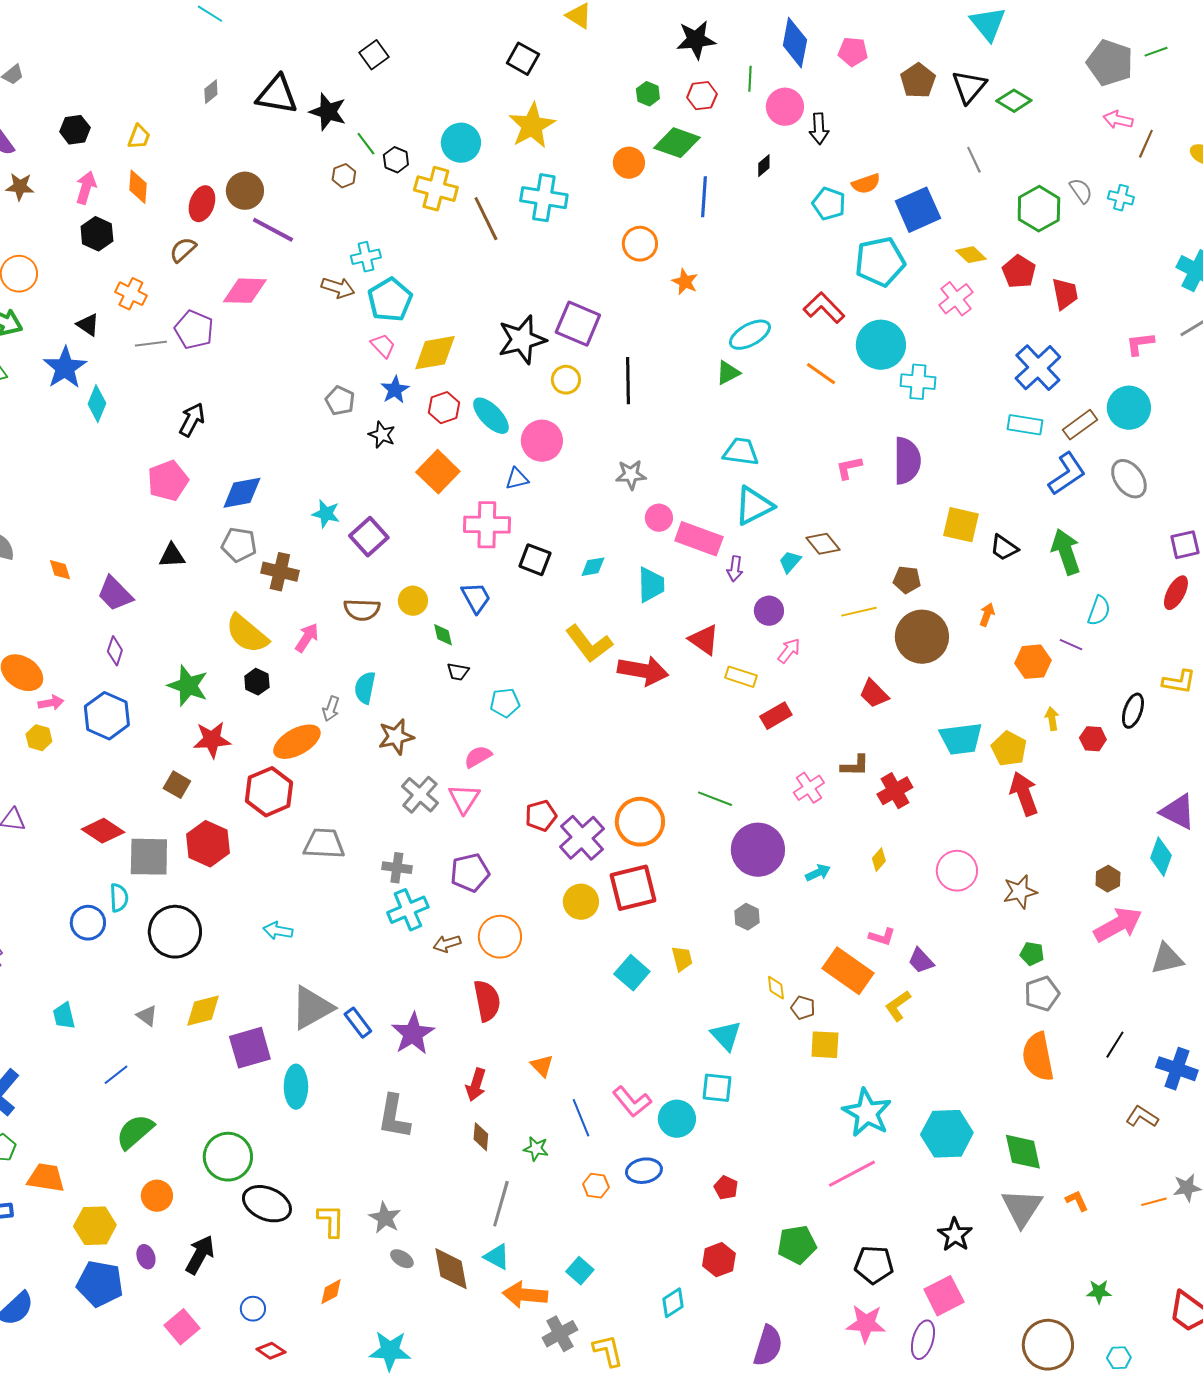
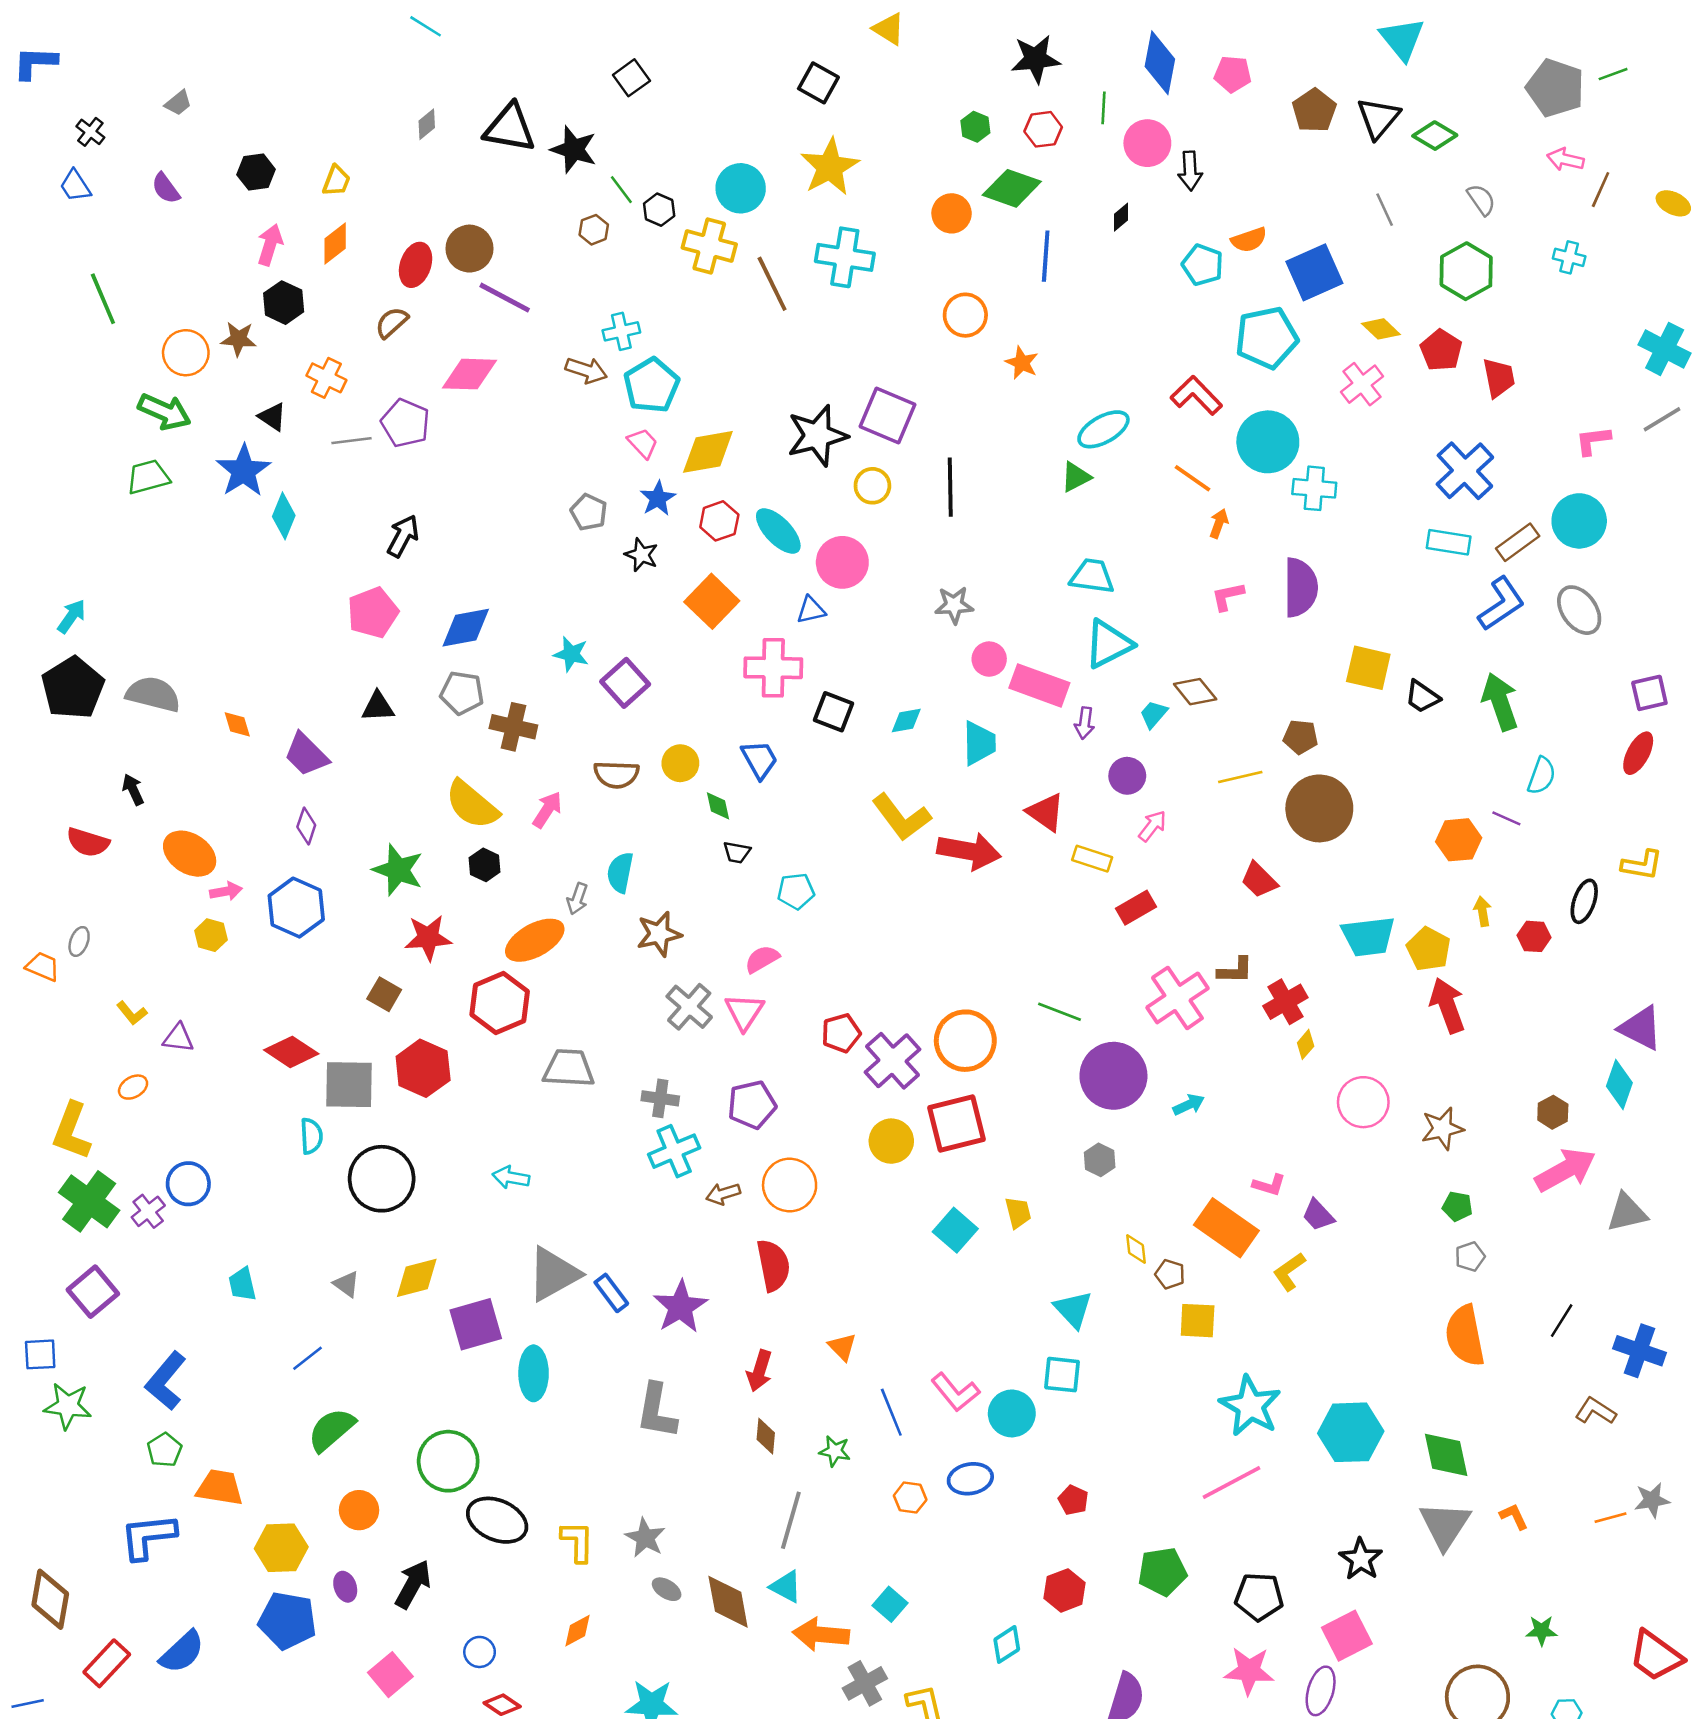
brown star: (20, 187) -> (239, 339), moved
orange diamond: (138, 187) -> (335, 244), turned 48
gray semicircle: (1081, 191) -> (1481, 200), moved
orange arrow: (987, 615) -> (1219, 523), moved
pink cross: (809, 788) -> (1177, 998), size x1.6
yellow diamond: (879, 860) -> (1306, 1044), moved
blue circle: (88, 923) -> (188, 1184), moved
gray pentagon: (1042, 994) -> (1470, 1257), size x0.7

